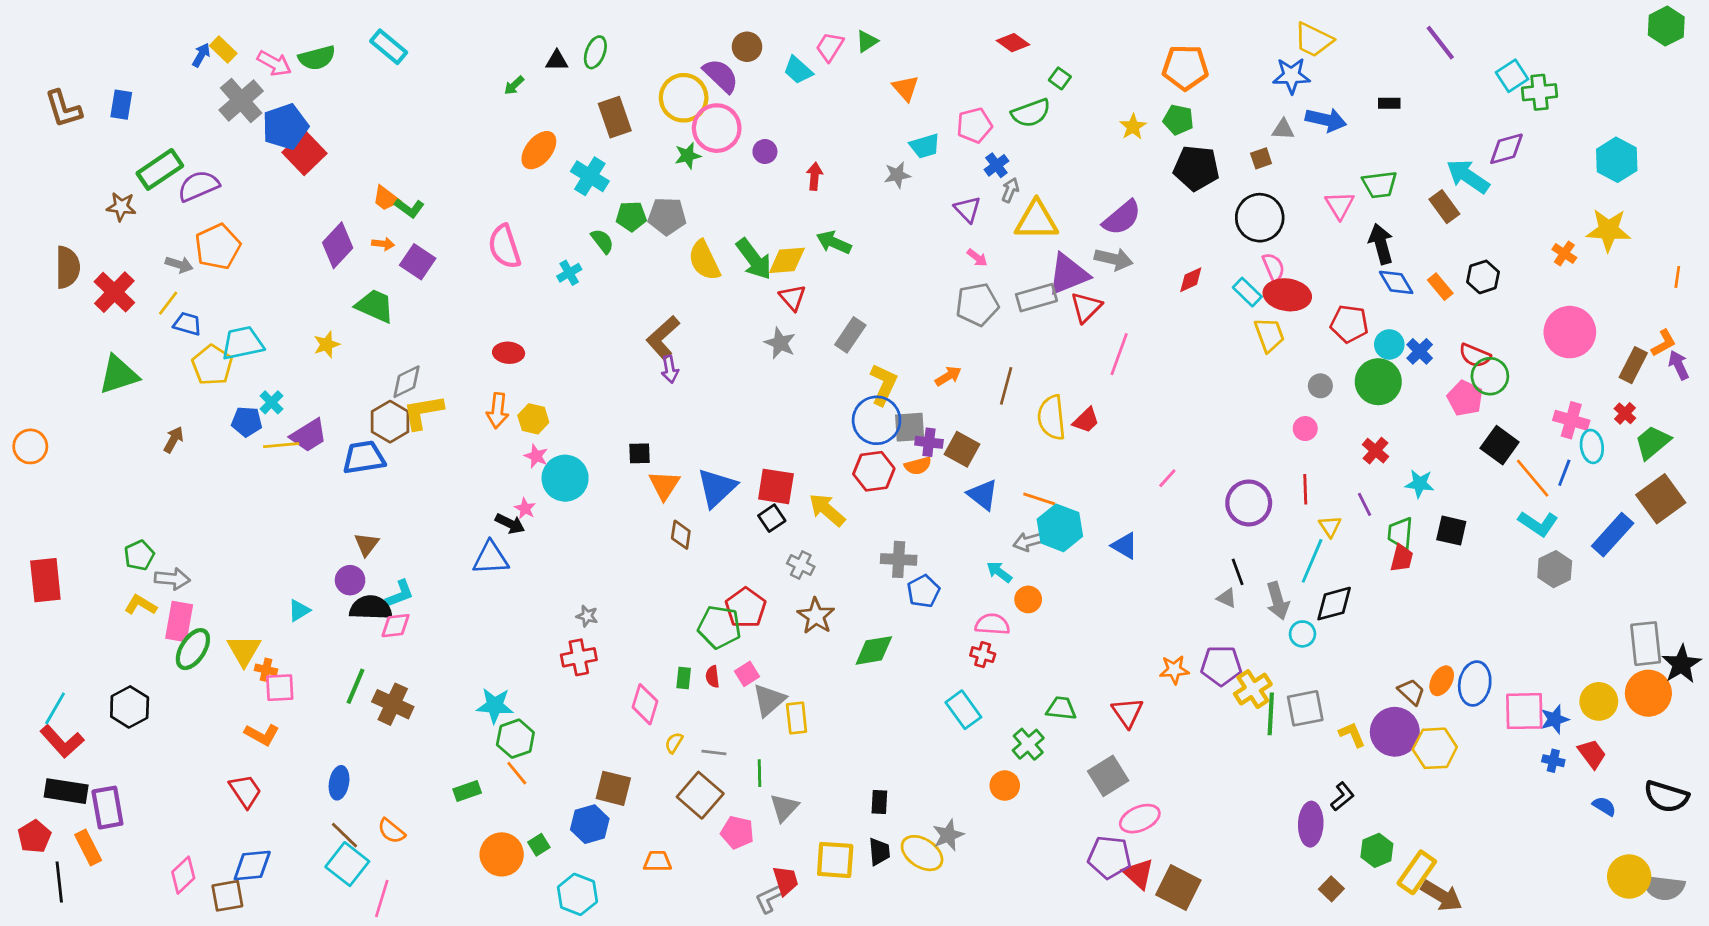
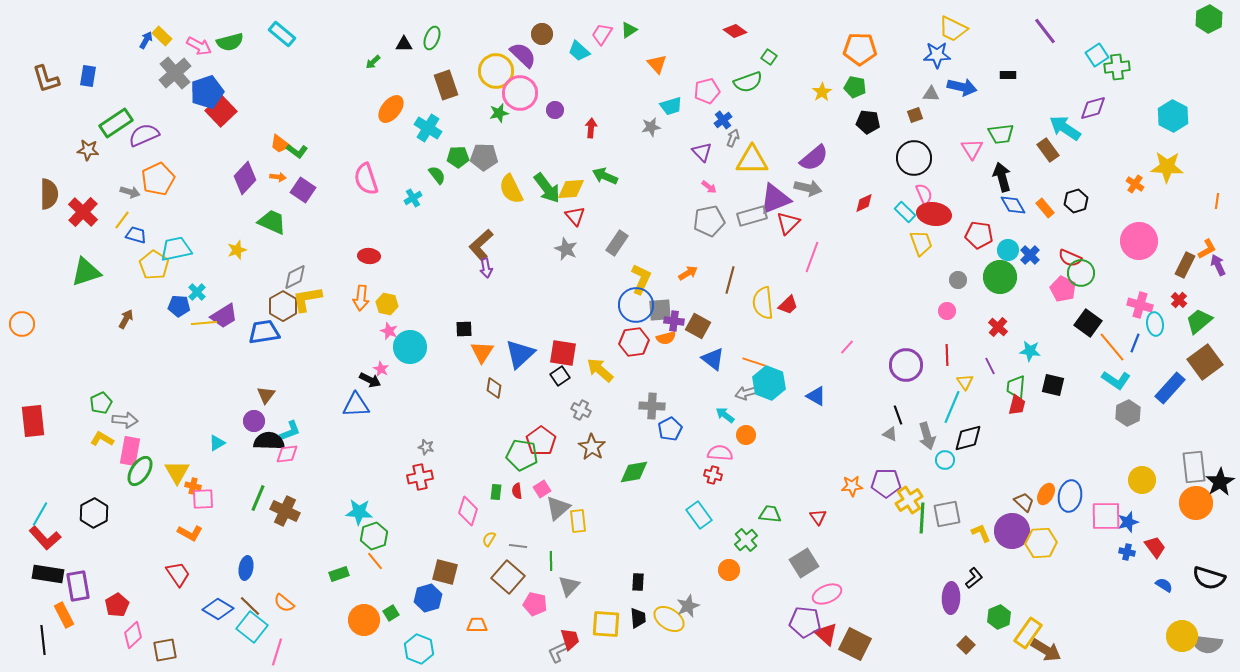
black pentagon: (1196, 168) -> (868, 122), size x0.7
yellow circle: (1599, 701) -> (1142, 480), moved
red triangle: (1127, 712) -> (818, 517), size x0.7
red pentagon: (34, 837) -> (117, 605), moved
blue diamond: (252, 865) -> (218, 609), moved, turned 36

